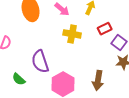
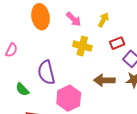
brown arrow: (98, 80) -> (104, 80), moved, turned 78

